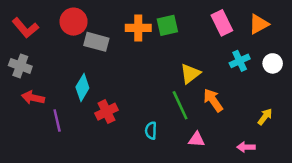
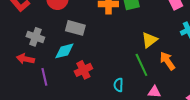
gray rectangle: (96, 42) -> (75, 28), moved
gray cross: (20, 66) -> (35, 37), moved
cyan diamond: (82, 87) -> (64, 51), turned 45

